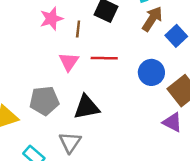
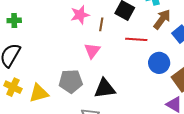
red line: (104, 58) -> (136, 39), moved

